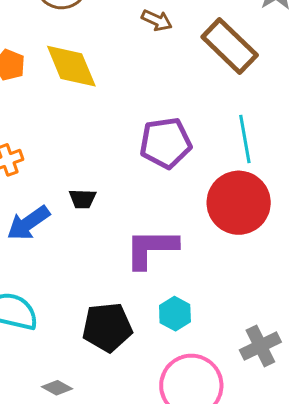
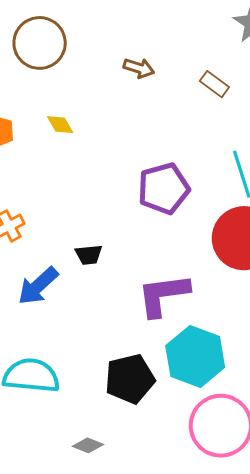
brown rectangle: (230, 46) -> (214, 84), size x0.5
yellow diamond: (71, 66) -> (60, 125), size x0.5
cyan hexagon: (175, 314) -> (195, 356), size x1.8

